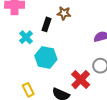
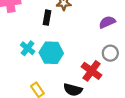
cyan cross: (26, 37) -> (28, 48), moved

